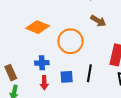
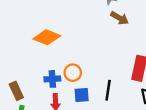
brown arrow: (98, 21) -> (120, 18), moved
orange circle: (70, 41) -> (73, 73), moved, size x0.6

